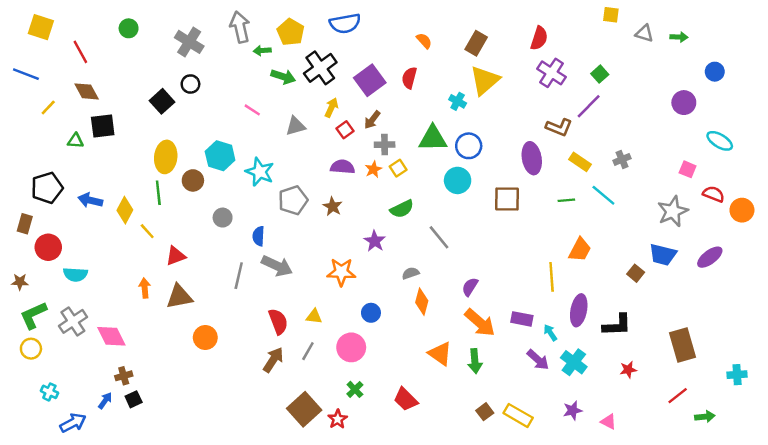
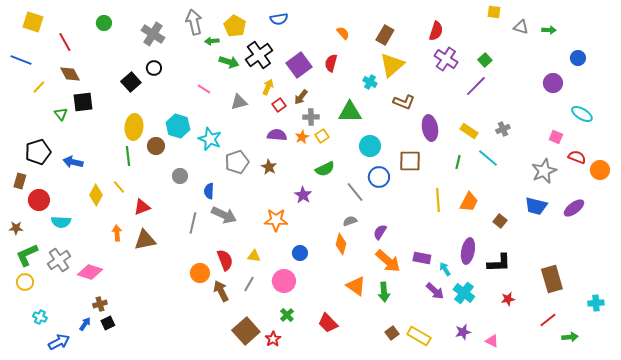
blue semicircle: (345, 23) -> (279, 19), size x0.7
brown L-shape: (559, 127) -> (404, 102), moved
green triangle: (75, 141) -> (61, 114), turned 48
blue circle: (469, 146) -> (379, 177), moved
green line: (566, 200) -> (458, 162), turned -72
yellow diamond: (125, 210) -> (96, 195), moved
gray semicircle: (411, 273) -> (350, 221), moved
brown square: (636, 273) -> (500, 221), moved
yellow line: (552, 277) -> (438, 200), moved
pink diamond: (111, 336) -> (90, 272), turned -45
orange circle: (205, 338) -> (200, 273), moved
brown arrow: (273, 360) -> (221, 291), turned -60

